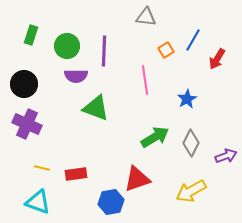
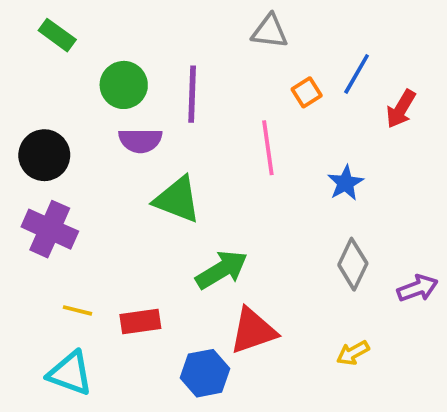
green rectangle: (31, 35) -> (57, 35), moved, turned -72
green arrow: (155, 137) -> (222, 270), moved
yellow arrow: (191, 191) -> (353, 353), size x0.6

